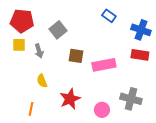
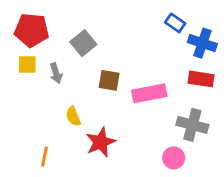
blue rectangle: (109, 16) -> (175, 23), moved
yellow semicircle: (42, 81) -> (73, 116), moved
gray cross: (131, 99) -> (192, 125), moved
pink circle: (102, 110) -> (174, 158), moved

